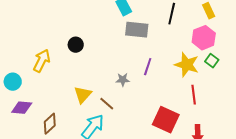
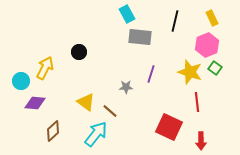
cyan circle: (13, 82) -> (21, 81), moved
yellow triangle: (83, 95) -> (86, 102), turned -36
purple diamond: (22, 108) -> (35, 103), moved

